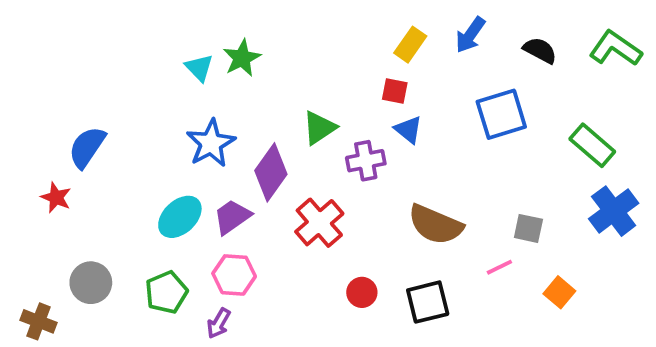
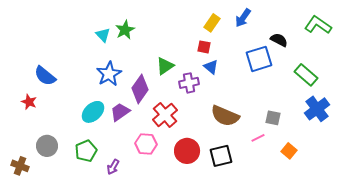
black semicircle: (540, 50) -> (279, 40), moved
blue semicircle: (87, 147) -> (45, 76), turned -85
pink hexagon: (234, 275) -> (146, 144), moved
red circle: (362, 292) -> (187, 151), size x1.6

